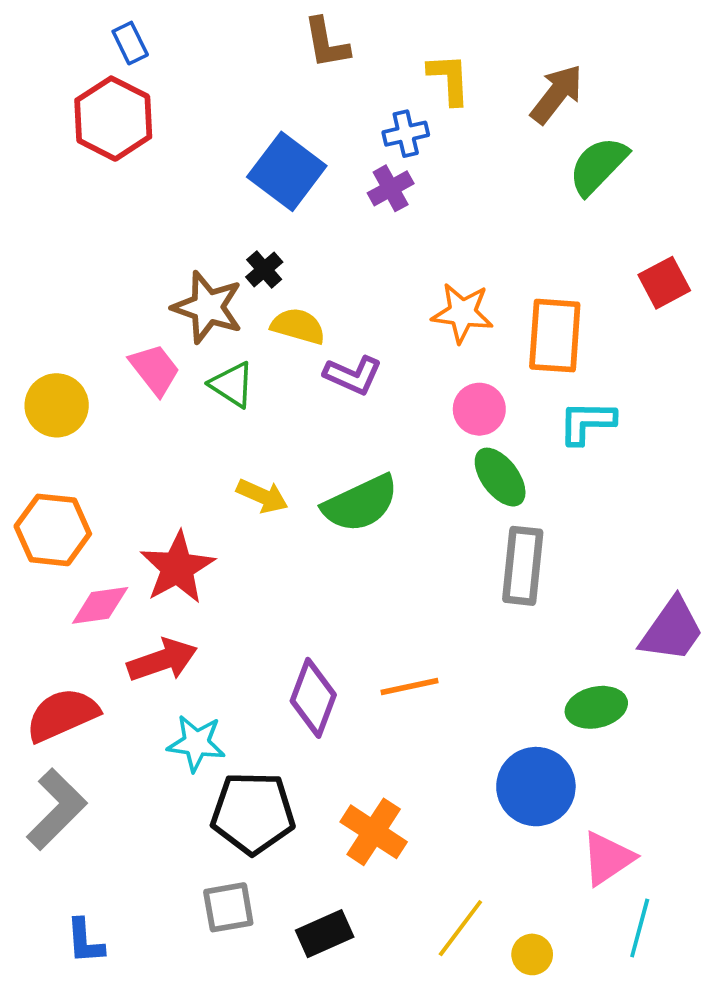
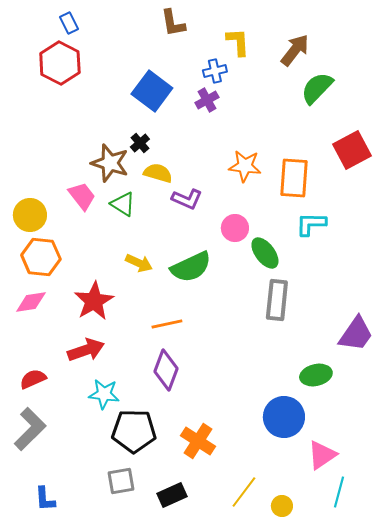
red square: (664, 283) -> (352, 150), size x1.4
pink circle: (479, 409) -> (235, 228), moved
orange hexagon: (53, 530) -> (41, 257), moved
pink diamond: (100, 605) -> (31, 302), moved
orange line: (409, 687) -> (167, 324), moved
red semicircle: (62, 715) -> (33, 379), size x0.7

